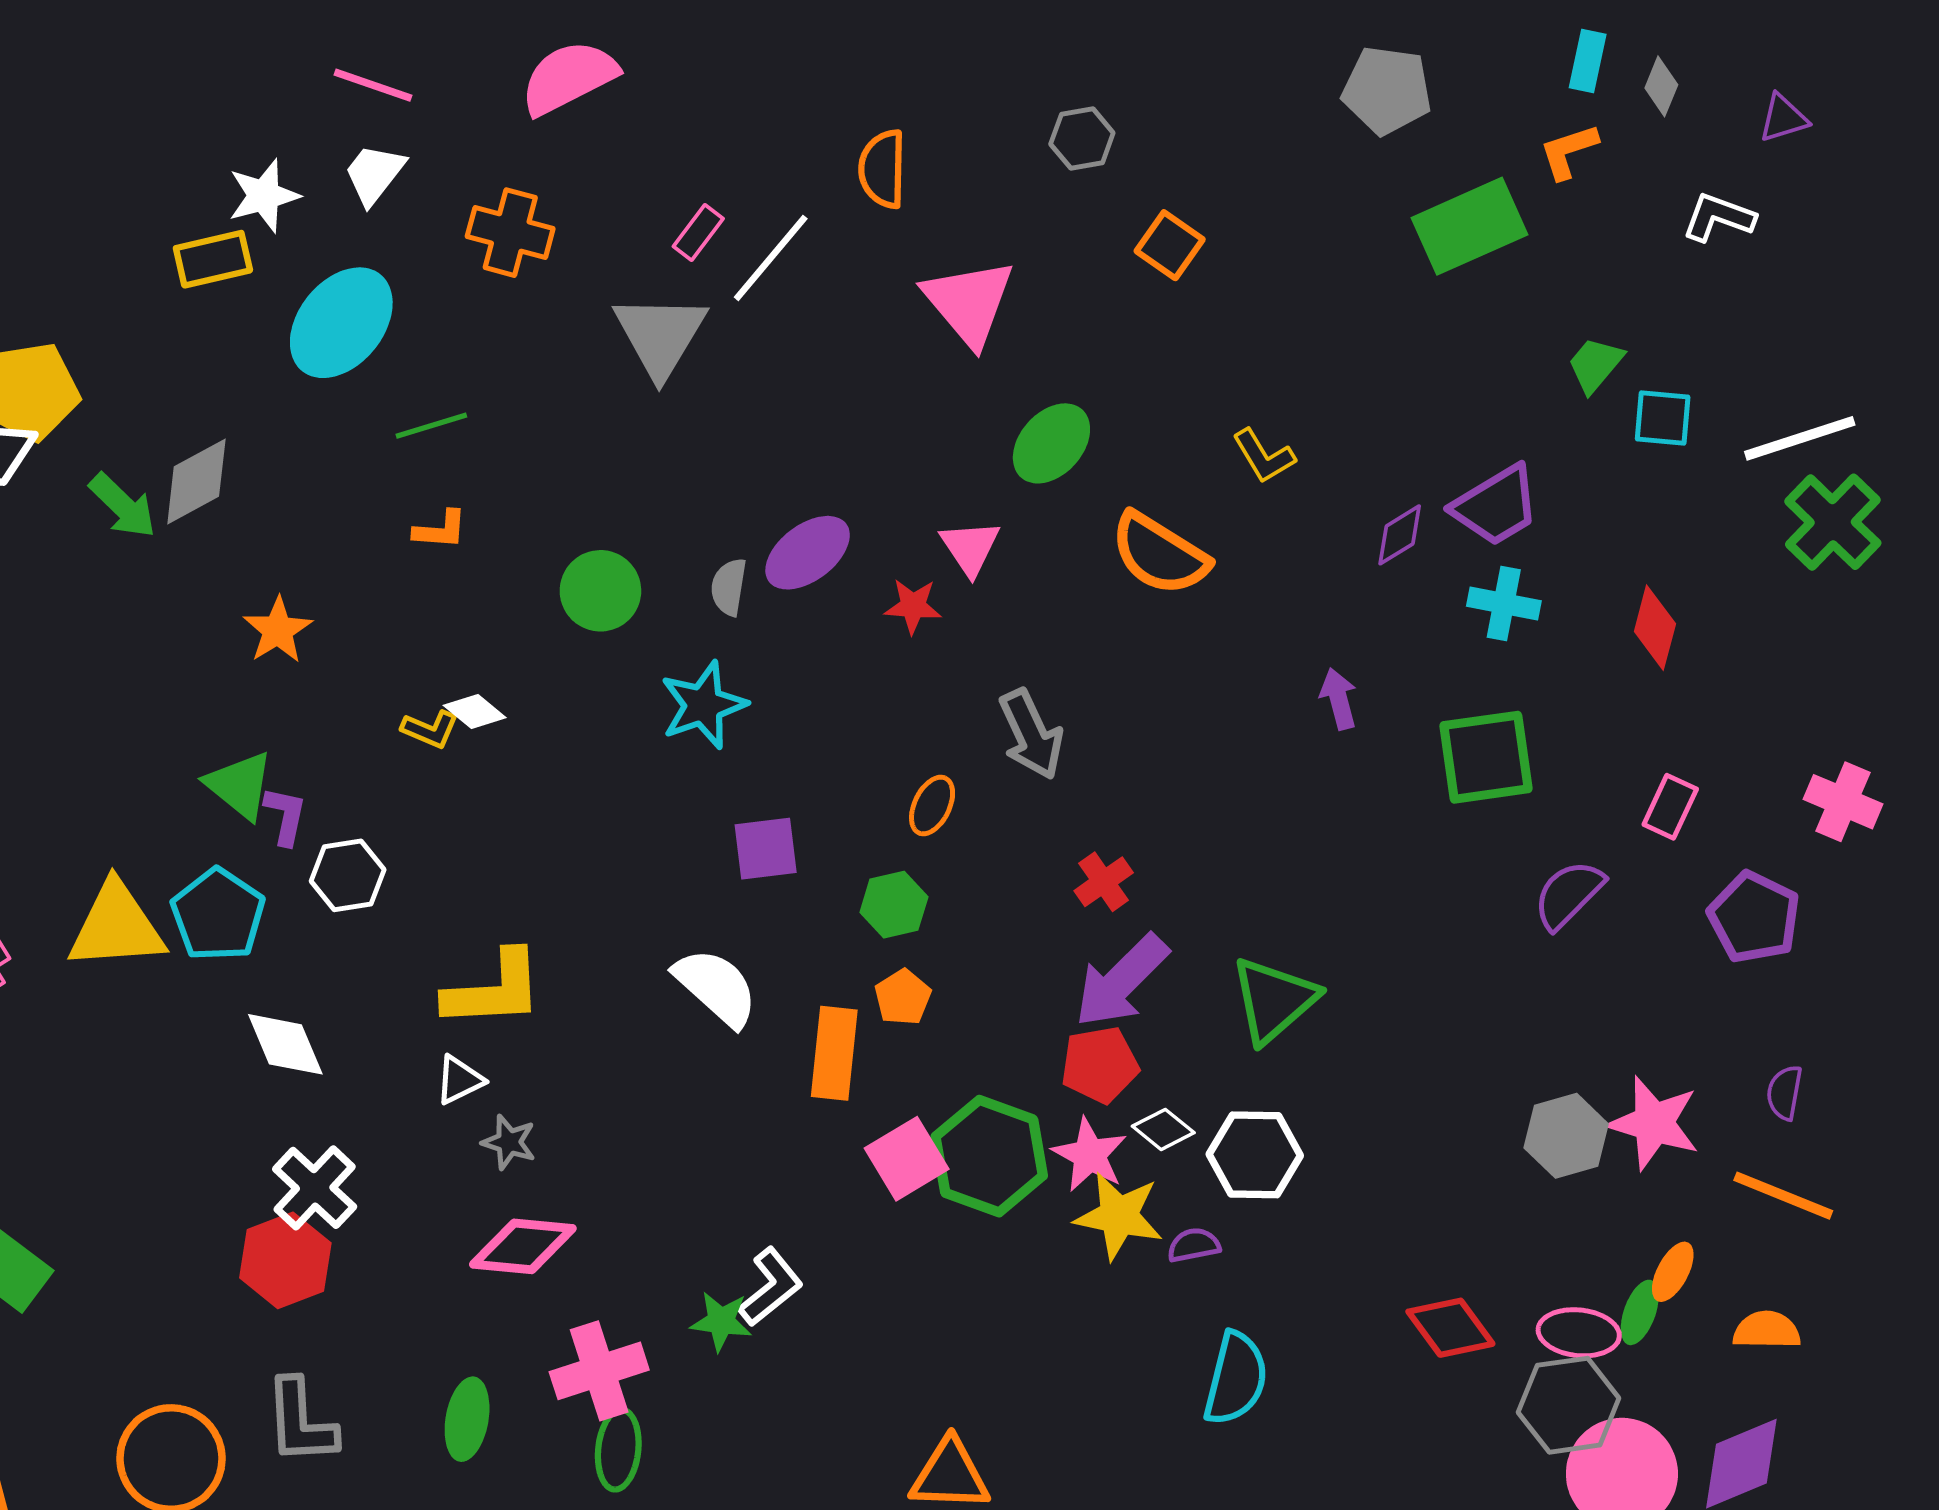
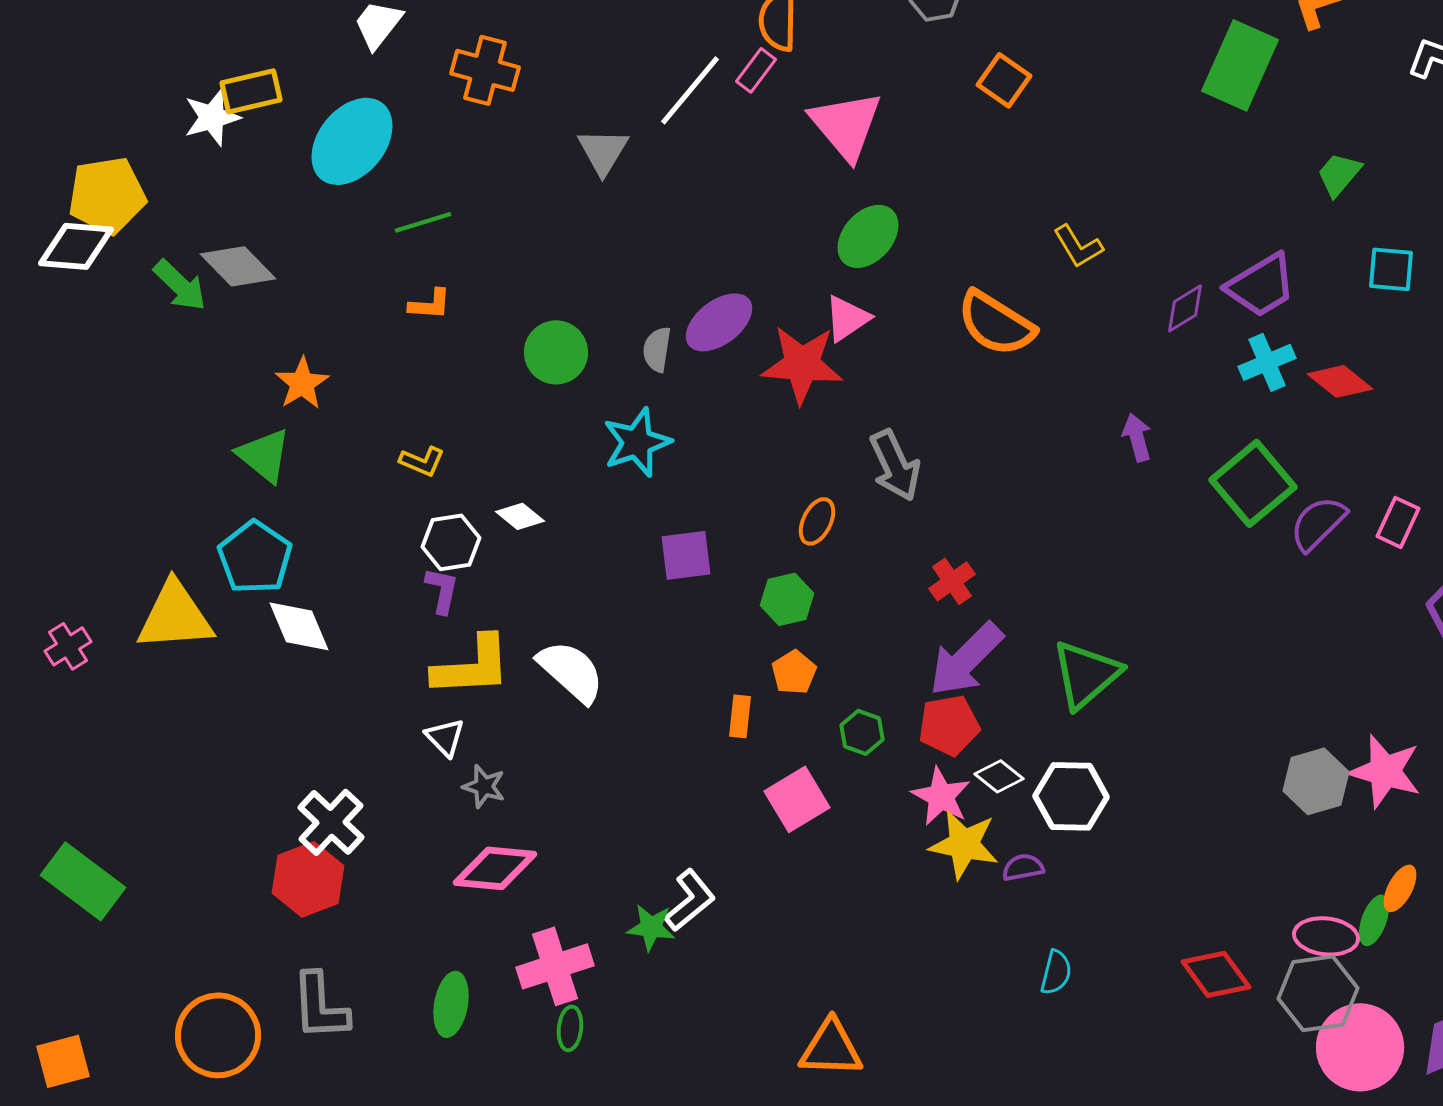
white star: (264, 196) -> (212, 117), moved
green rectangle: (1469, 226) -> (1240, 65), turned -42
pink rectangle: (698, 233) -> (756, 70), moved
gray triangle: (660, 335) -> (603, 151), size x0.7
cyan square: (1663, 418) -> (1391, 269), moved
green ellipse: (1051, 443) -> (868, 236), moved
gray diamond: (196, 482) -> (238, 266), turned 74
pink triangle: (970, 548) -> (847, 318), turned 30
cyan cross: (1504, 603) -> (1267, 362), turned -34
red star: (913, 606) -> (802, 364), size x1.8
red diamond: (1655, 628) -> (1340, 381), moved, turned -66
white diamond: (475, 711) -> (520, 516), moved
green square: (1486, 757) -> (1253, 483), turned -32
green triangle: (240, 785) -> (264, 455), moved
purple L-shape: (285, 816) -> (442, 590), moved
white hexagon: (348, 875) -> (451, 542), moved
purple semicircle: (1569, 894) -> (1318, 523), moved
cyan pentagon: (218, 915) -> (255, 557), moved
white semicircle: (716, 987) -> (571, 671), moved
white diamond: (285, 1044) -> (299, 626), moved
orange rectangle: (834, 1053) -> (740, 716), size x0.6
white triangle: (459, 1080) -> (445, 737), turned -48
green hexagon: (989, 1156) -> (862, 732), moved, size x0.5
red diamond: (1450, 1328) -> (1216, 974), moved
cyan semicircle: (1236, 1378) -> (1056, 972), size x0.6
green ellipse: (618, 1450) -> (570, 1028), size x0.7

